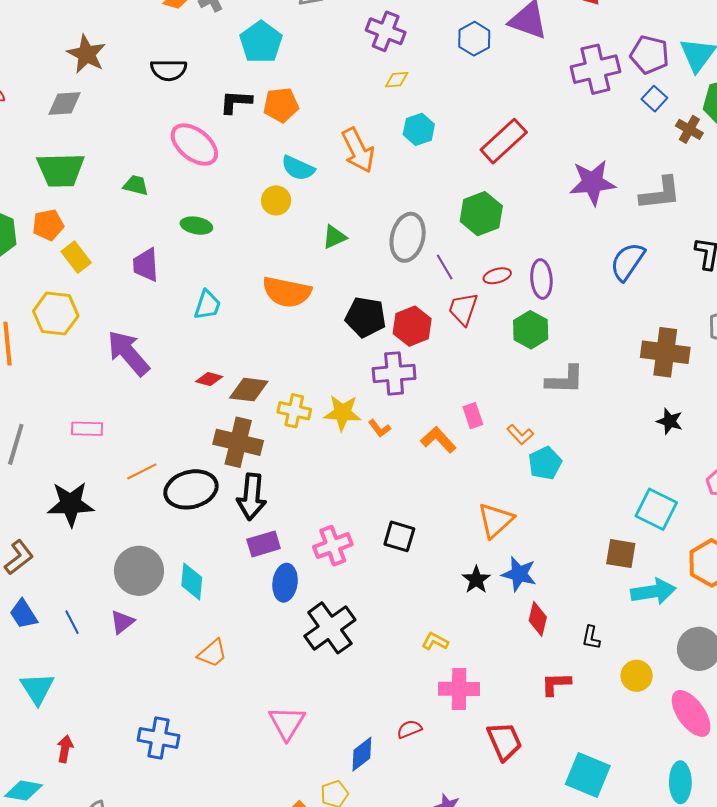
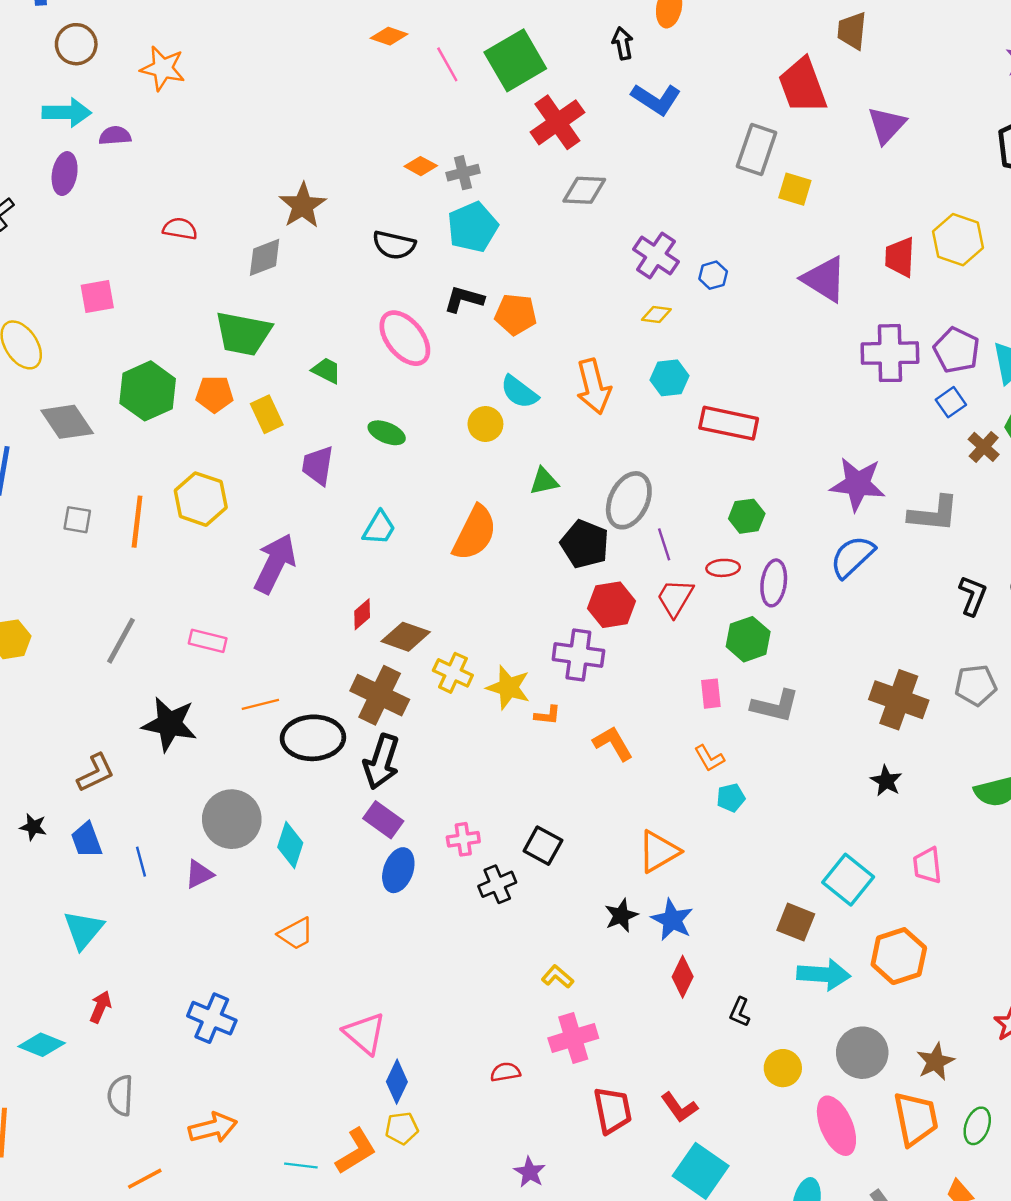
blue hexagon: (474, 39) -> (713, 275), moved, size x0.7
cyan pentagon: (261, 42) -> (473, 227), moved
gray diamond: (65, 104) -> (265, 257), turned -30
red rectangle: (504, 141) -> (729, 423), moved, turned 42
green hexagon: (481, 214) -> (747, 516), moved, size x0.7
yellow rectangle: (76, 257) -> (267, 414), moved
blue semicircle: (628, 262) -> (852, 557), moved
orange semicircle: (287, 292) -> (475, 533), turned -87
black pentagon: (366, 317) -> (585, 544), moved
purple arrow: (128, 353) -> (275, 563), turned 54
red diamond: (209, 379) -> (362, 614), turned -68
pink rectangle: (473, 416) -> (711, 694), moved
orange L-shape: (380, 428) -> (547, 715), turned -60
cyan pentagon: (545, 463) -> (731, 798), size x0.7
purple rectangle: (264, 544) -> (383, 820), turned 40
pink cross: (333, 546) -> (463, 839), size x0.7
black cross: (330, 628) -> (497, 884), moved, size x0.6
red L-shape: (556, 684) -> (679, 1107), moved, turned -136
pink cross: (459, 689) -> (573, 1038), turned -30
pink triangle: (287, 723) -> (365, 1033), turned -33
blue diamond: (362, 754) -> (397, 1082), moved, turned -39

